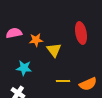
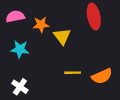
cyan star: (24, 68) -> (20, 49), moved

